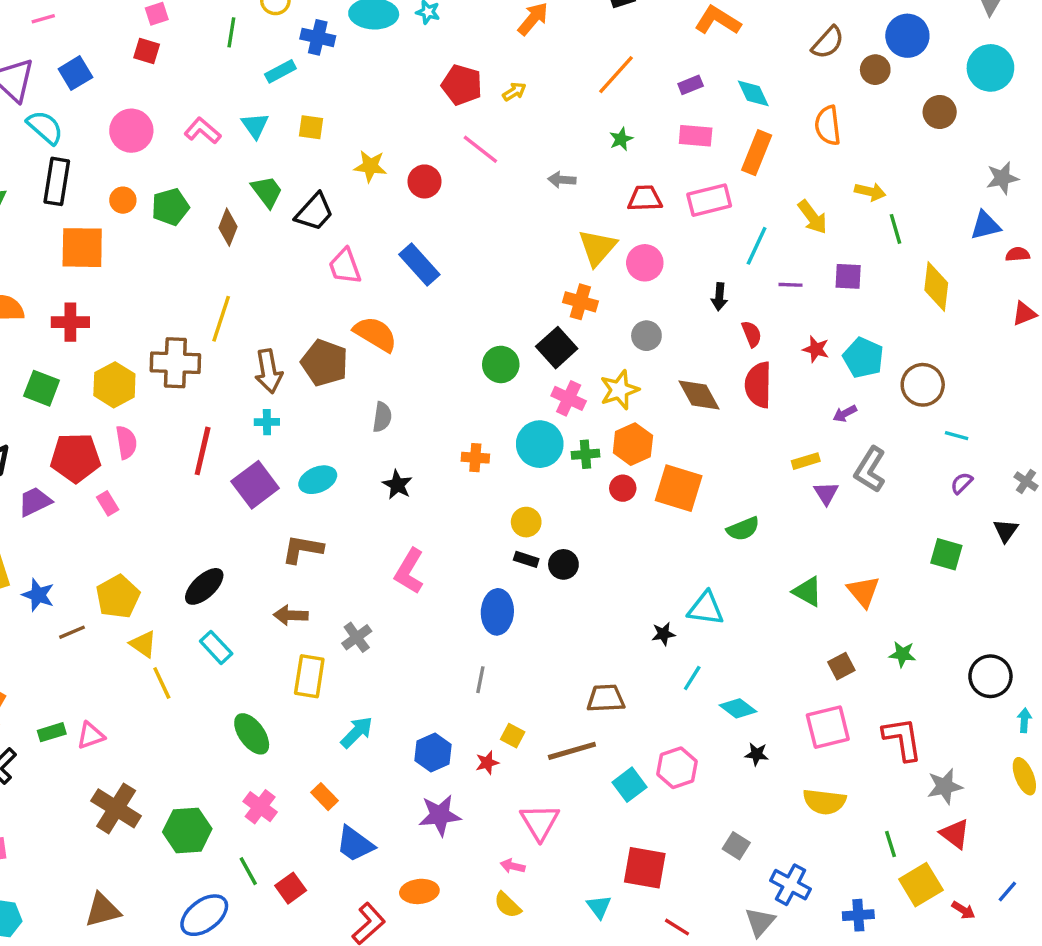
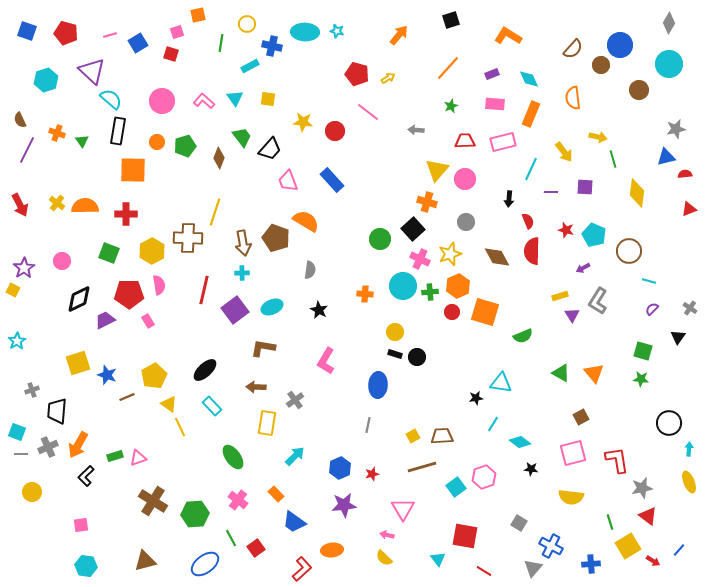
blue square: (75, 73) -> (138, 43), moved
green star: (902, 654) -> (641, 379), moved
yellow square: (513, 736) -> (413, 436), moved, turned 32

